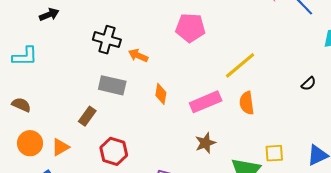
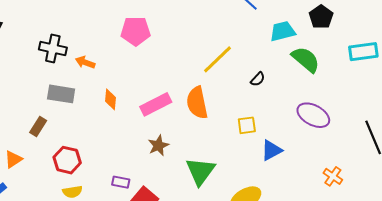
yellow line: (240, 65) -> (217, 59), moved
orange semicircle: (247, 103) -> (197, 103), size x1.4
yellow square: (274, 153) -> (247, 125), moved

